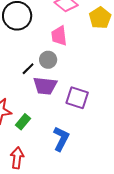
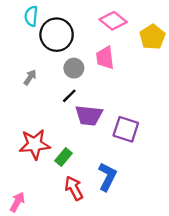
gray circle: (48, 60) -> (74, 68), moved
red arrow: (17, 158) -> (74, 188), moved, turned -35

